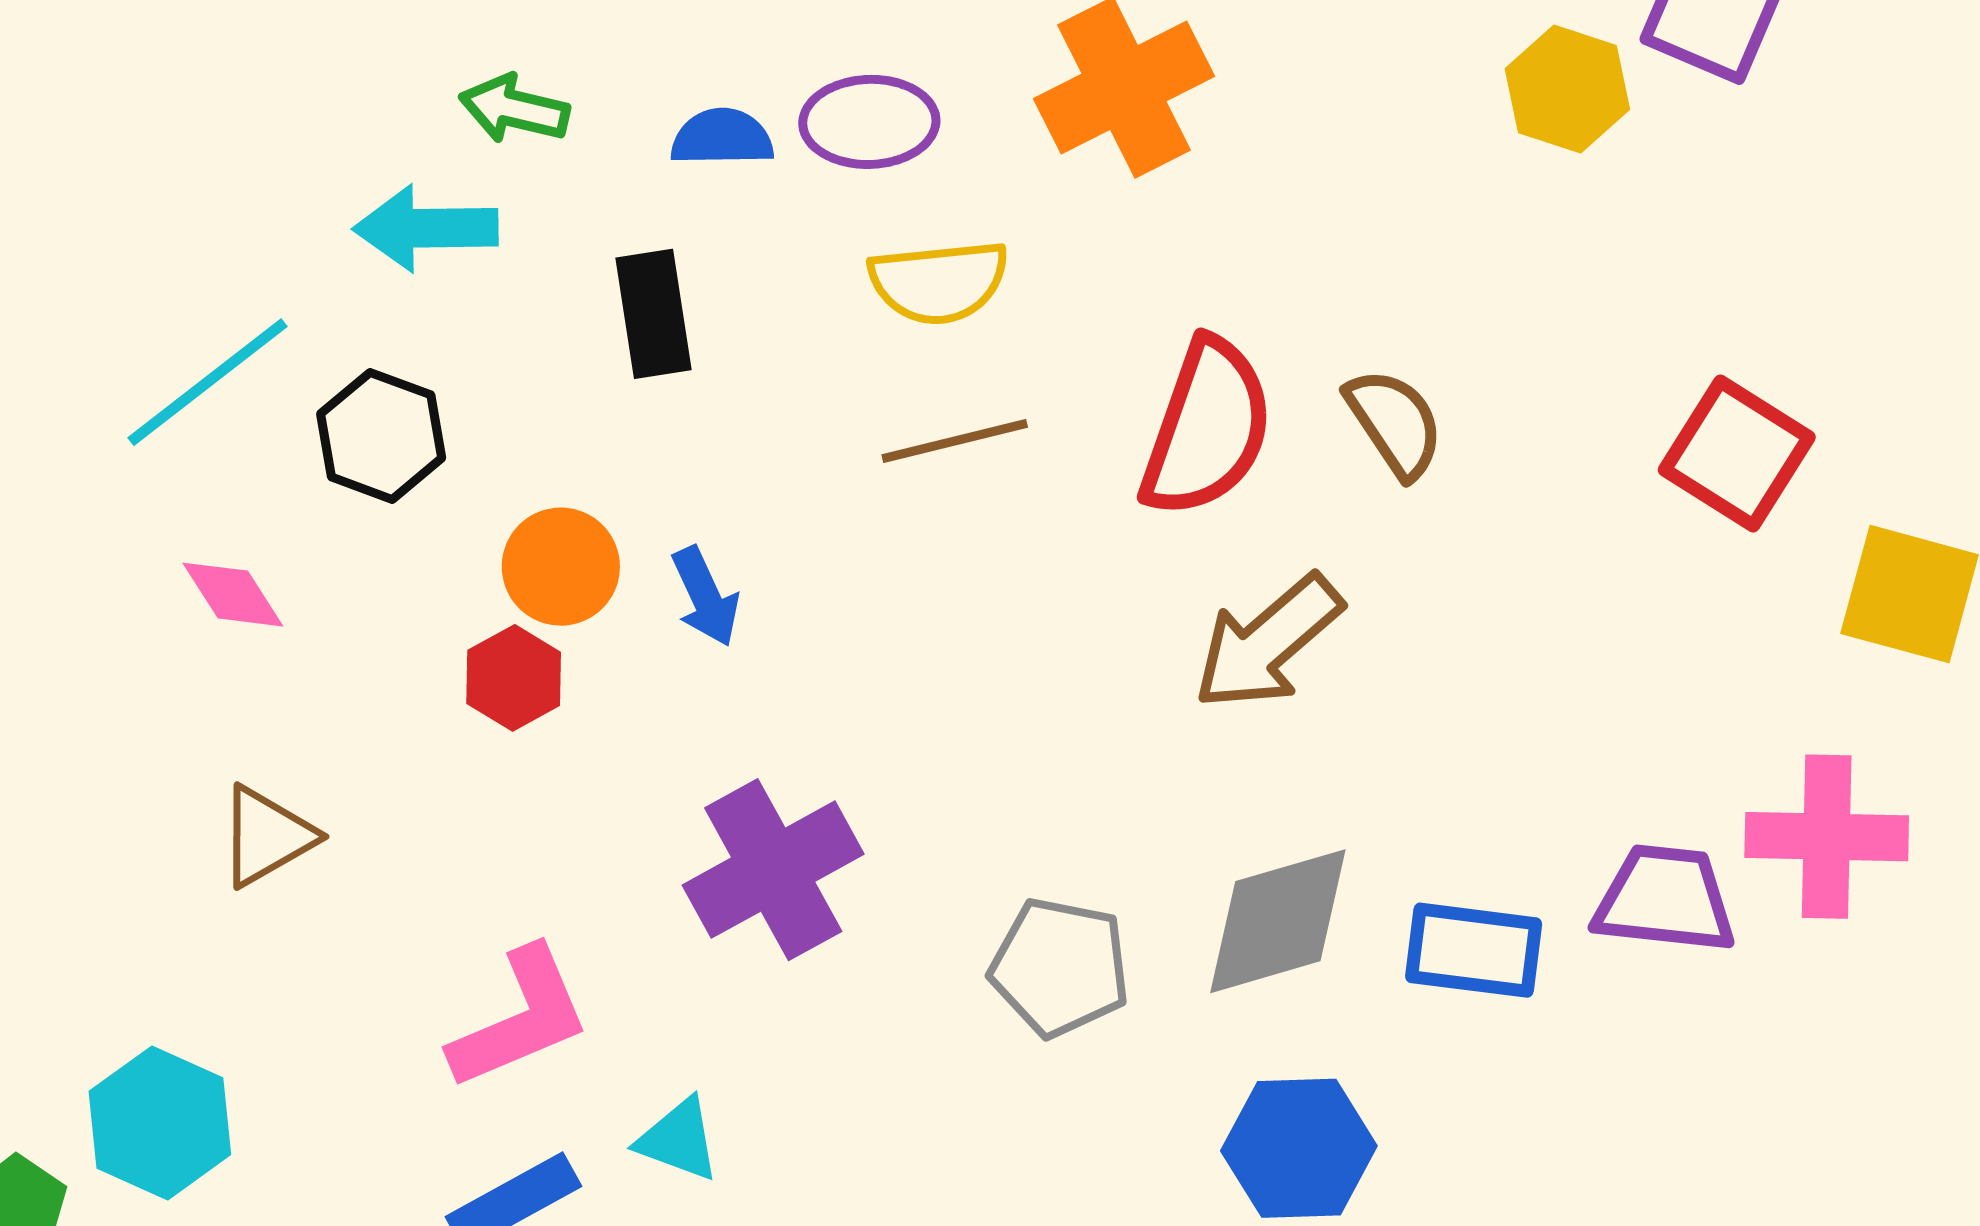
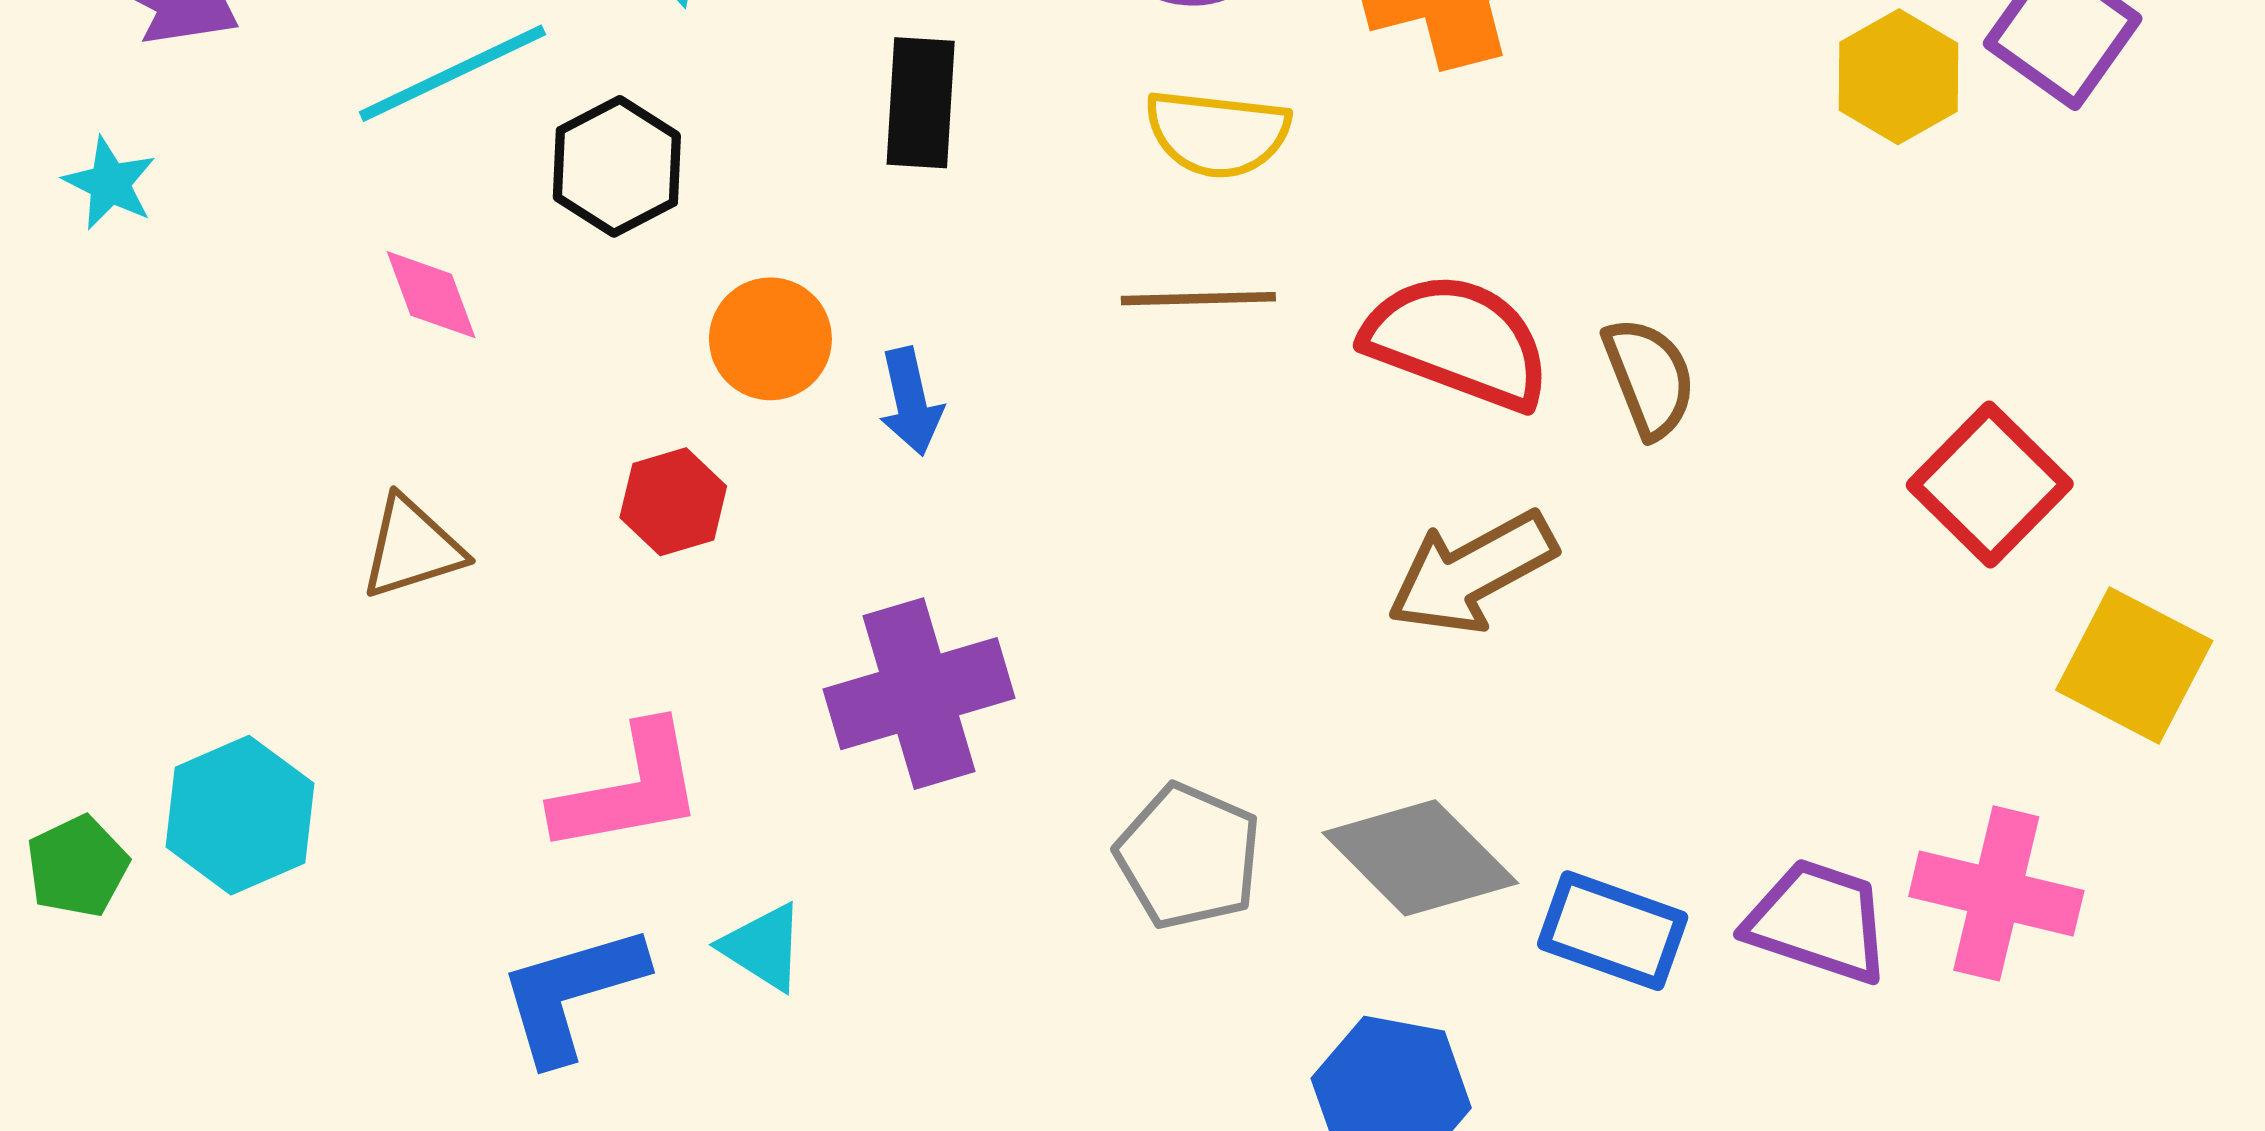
red semicircle: (1207, 428) -> (1457, 341), turned -101
red hexagon: (514, 678) -> (673, 502), moved
gray diamond: (1278, 921) -> (1420, 858), turned 49

